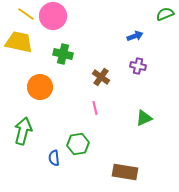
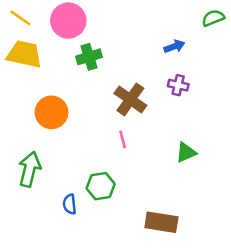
yellow line: (26, 14) -> (20, 18), moved
green cross: (63, 54) -> (89, 57), moved, turned -30
brown cross: (101, 77) -> (130, 99), size x1.4

